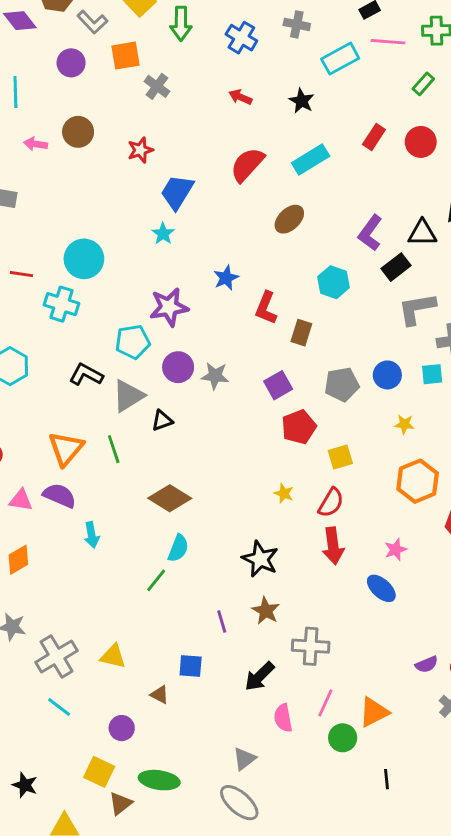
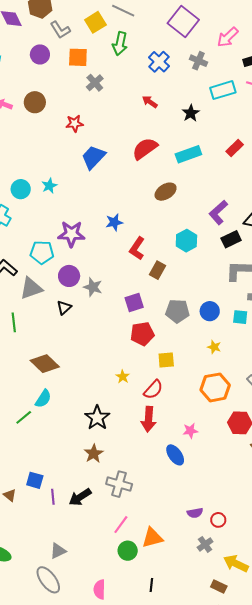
cyan star: (163, 234) -> (49, 186), moved
cyan circle: (84, 259) -> (21, 189), size x0.7
black triangle: (162, 421) -> (64, 308), moved, turned -35
purple line: (222, 621) -> (53, 497), moved
pink semicircle: (283, 718) -> (99, 589), moved

